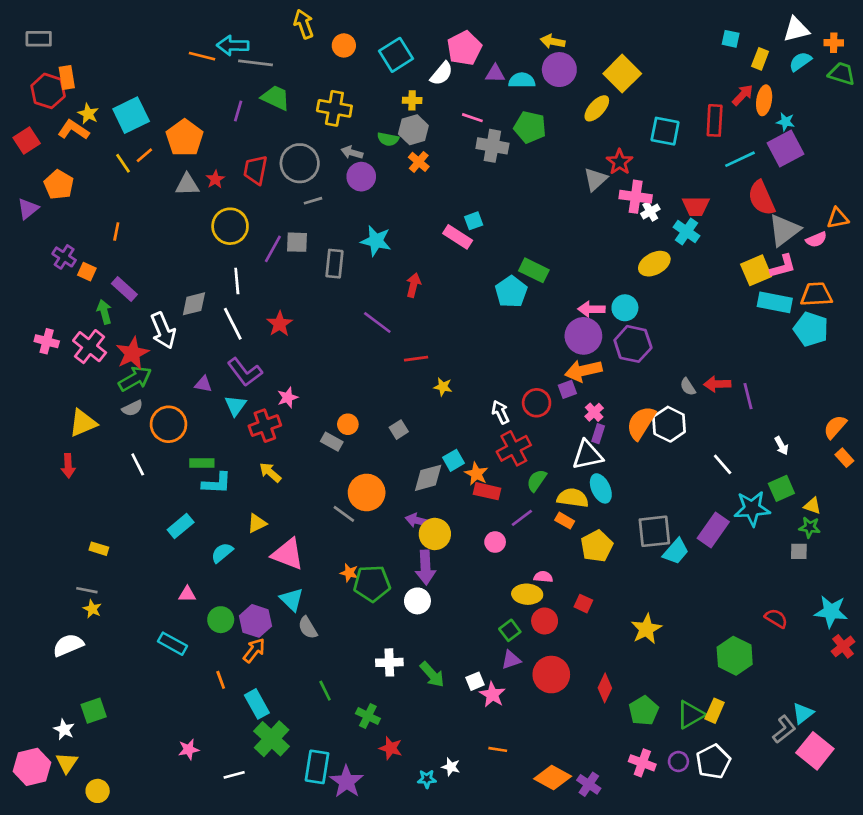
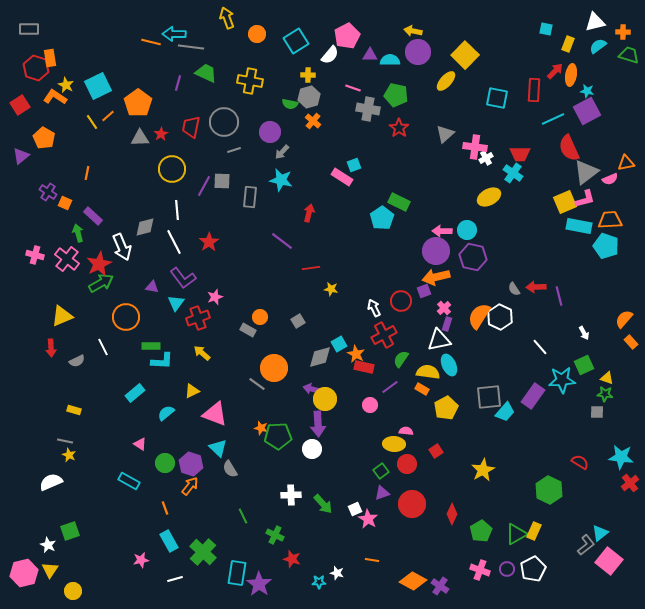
gray arrow: (352, 153) -> (282, 152), moved, turned -63
red star: (620, 162) -> (399, 128), moved
gray semicircle: (132, 408) -> (77, 361), moved
pink triangle: (187, 594) -> (140, 444), turned 32
red square: (583, 604) -> (436, 451), turned 32
cyan rectangle: (257, 704) -> (169, 541), moved

